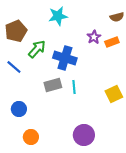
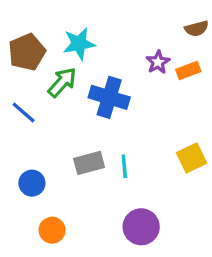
cyan star: (58, 16) -> (79, 44), moved
gray rectangle: (53, 85) -> (89, 163), moved
cyan line: (74, 87) -> (124, 166), moved

